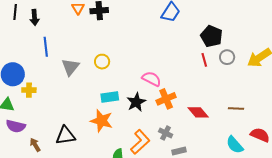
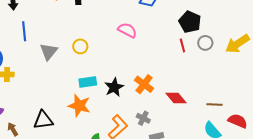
pink semicircle: (151, 79) -> (127, 30), moved
orange cross: (166, 99) -> (144, 84), turned -30
brown line: (236, 109) -> (215, 104), moved

